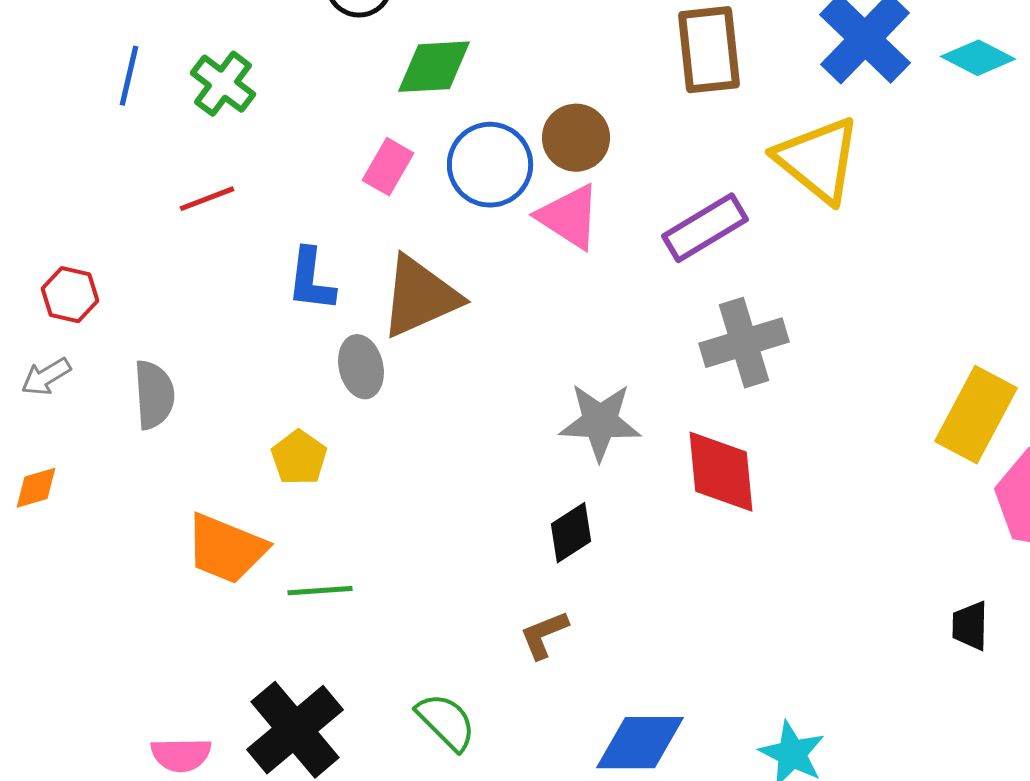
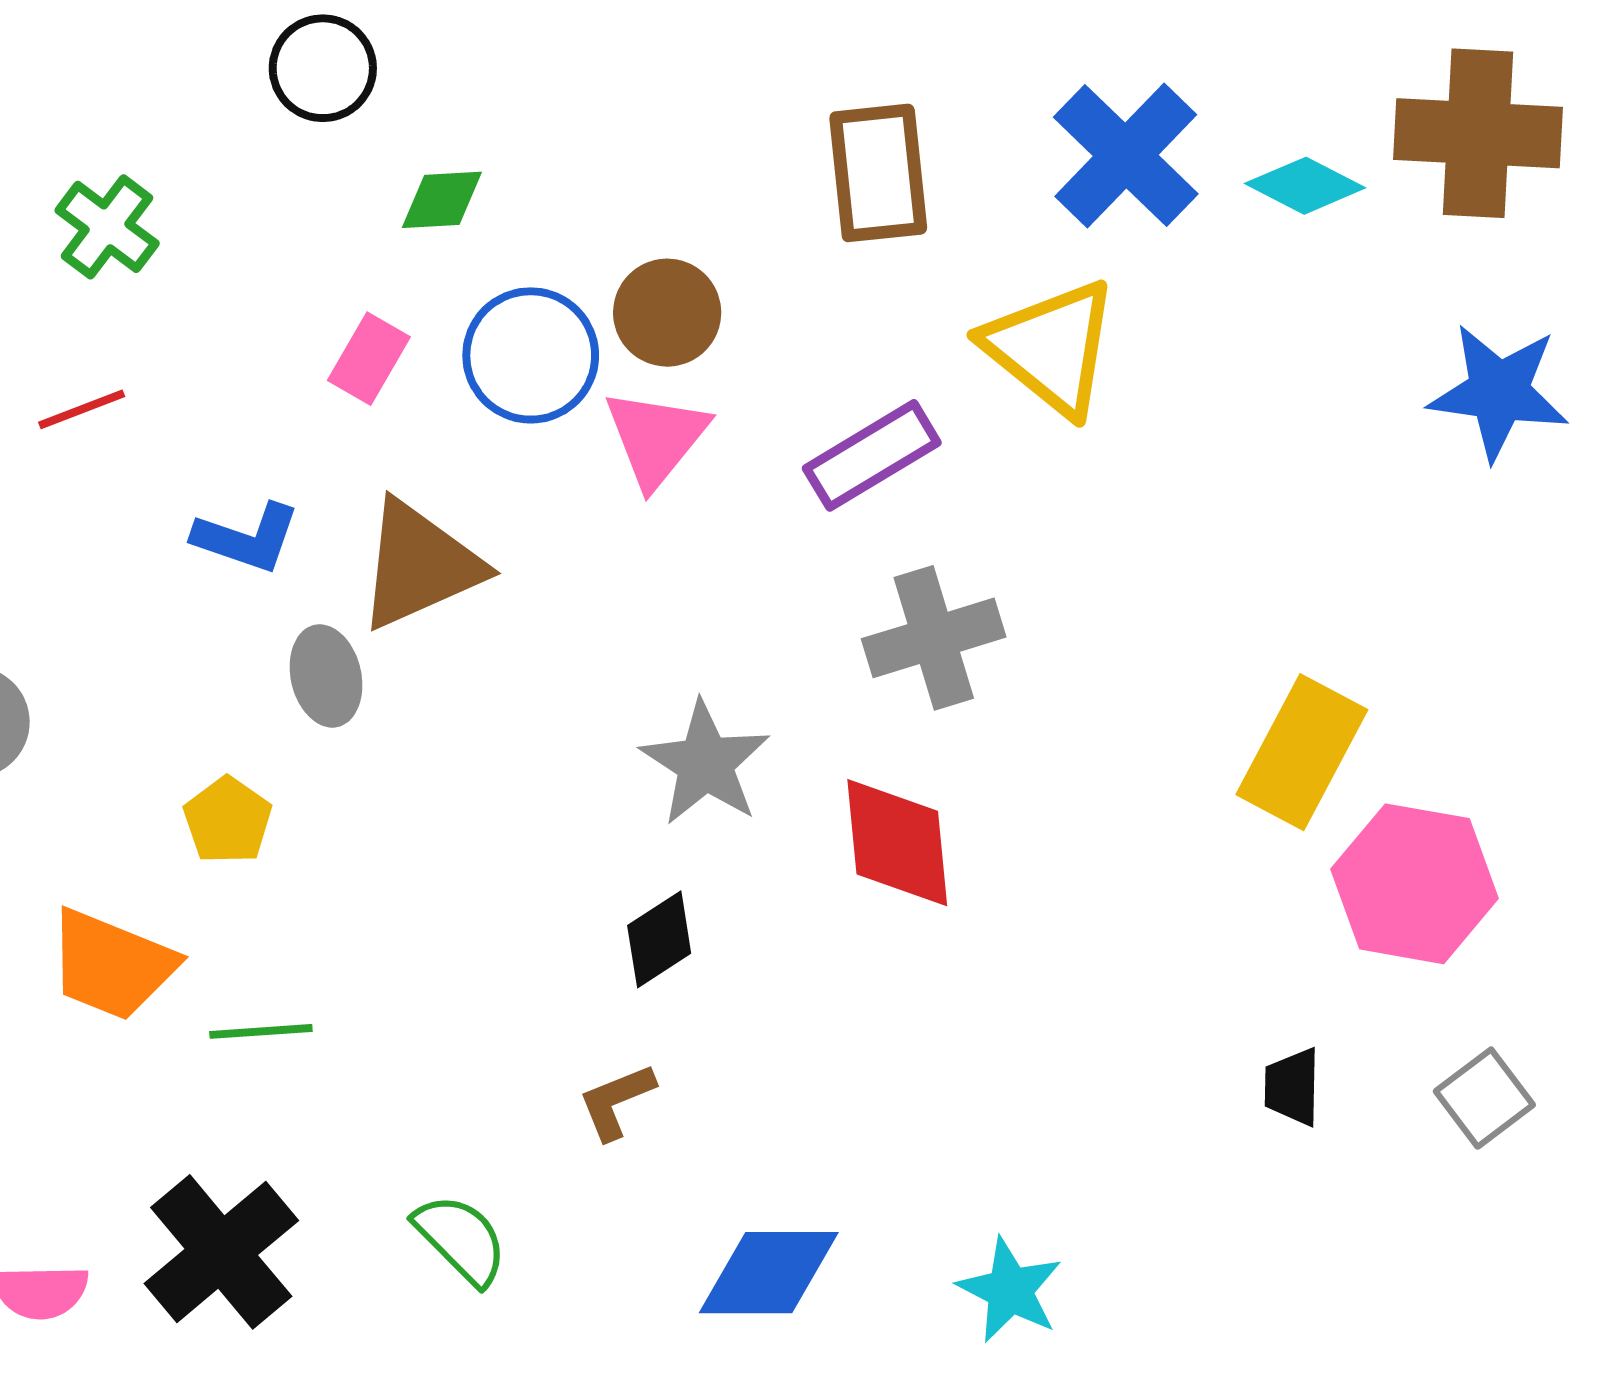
green diamond: (434, 67) -> (442, 200), size x0.7
pink triangle: (569, 217) -> (656, 438), turned 36
blue L-shape: (311, 280) -> (247, 538), turned -78
gray star: (600, 422) -> (705, 763), turned 30

